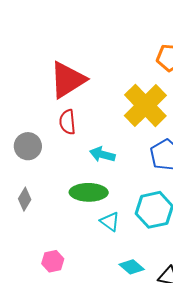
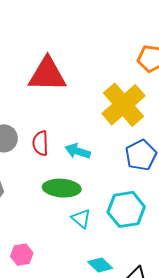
red triangle: (68, 80) -> (47, 74), turned 30
red semicircle: (67, 122) -> (40, 143), moved

